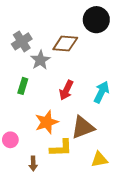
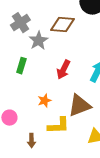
orange star: (47, 122) -> (44, 101), size x0.6

